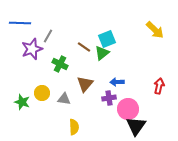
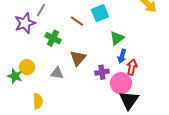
green triangle: (102, 53) -> (117, 38), moved
blue arrow: (117, 82) -> (122, 56), moved, turned -72
red arrow: (159, 86) -> (132, 67), moved
yellow circle: (42, 93) -> (27, 67), moved
yellow semicircle: (74, 127) -> (38, 101), moved

